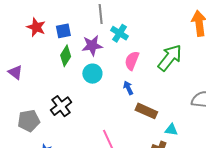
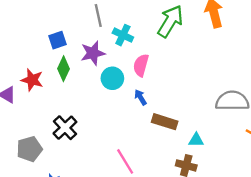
red star: (36, 27) -> (32, 80), moved
green arrow: (170, 58) -> (170, 21), moved
cyan circle: (92, 74) -> (112, 78), moved

